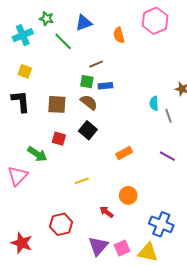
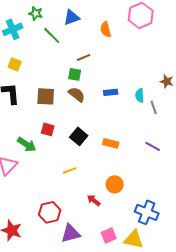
blue rectangle: (105, 86) -> (111, 92), moved
black square: (88, 130) -> (79, 136), moved
orange rectangle: (124, 153) -> (111, 143), turned 42
purple triangle: (98, 246) -> (71, 233), moved, turned 35

